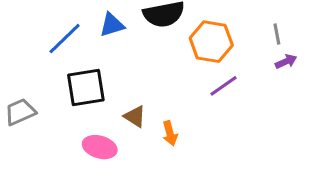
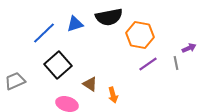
gray line: (277, 34) -> (176, 63), moved
black square: (86, 87) -> (58, 65), turned -32

